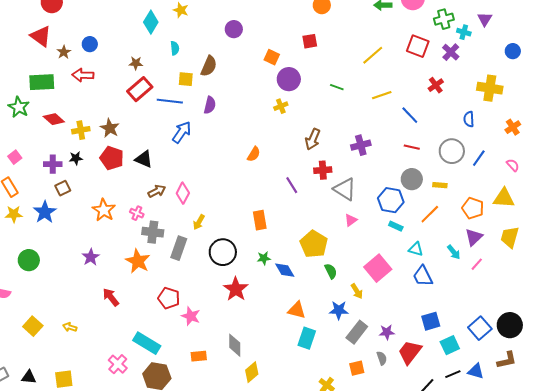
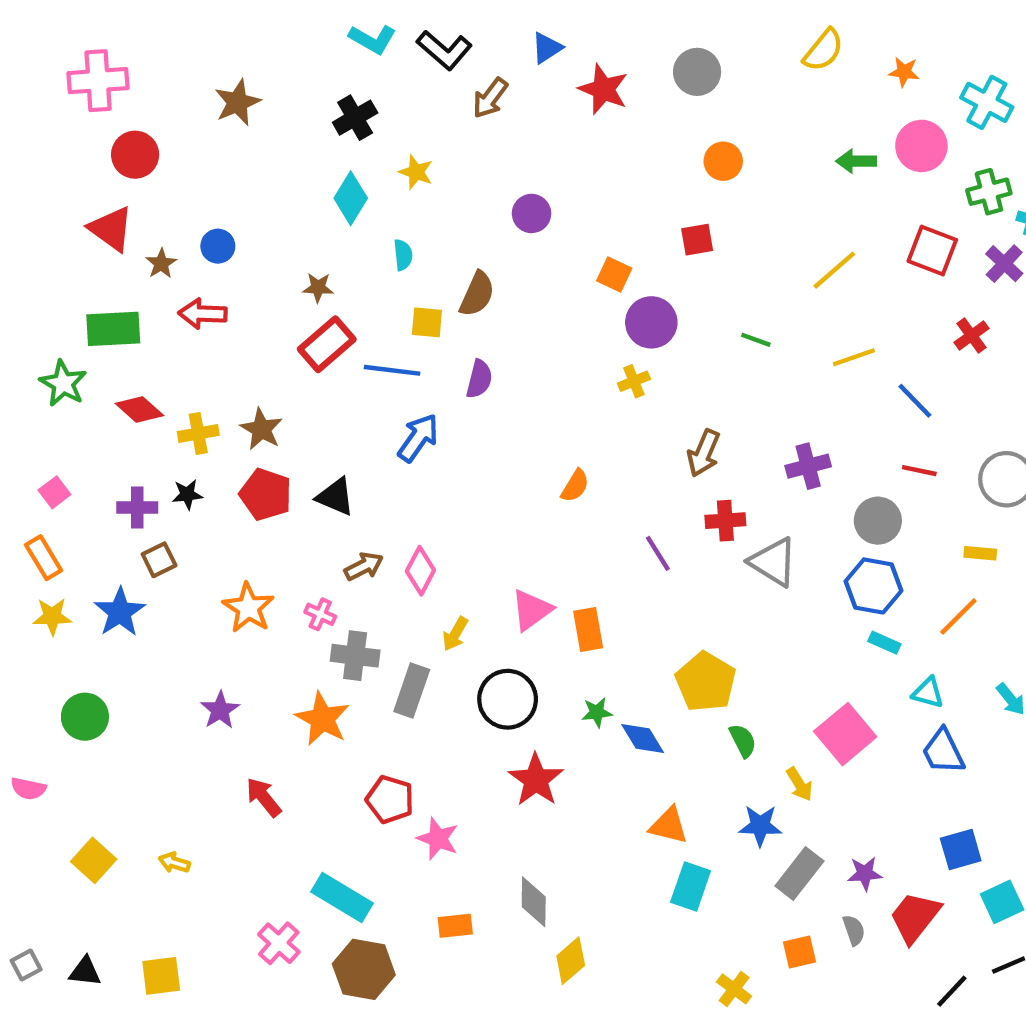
gray circle: (412, 179) -> (878, 521), moved
pink triangle: (351, 220) -> (532, 610), moved, size x1.5

